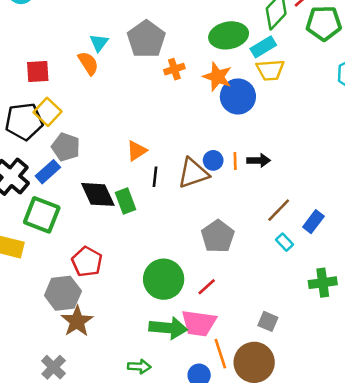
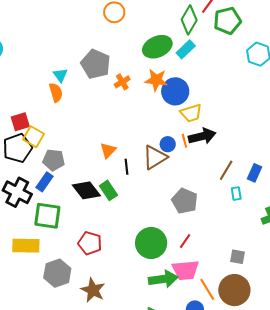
orange semicircle: (88, 63) -> (56, 93), turned 30
yellow trapezoid: (270, 70) -> (191, 113), moved
red square: (38, 72) -> (20, 122), moved
black arrow: (259, 160) -> (202, 136), size x1.5
cyan rectangle: (284, 242) -> (236, 194), turned 48
gray hexagon: (63, 293) -> (57, 273), moved

